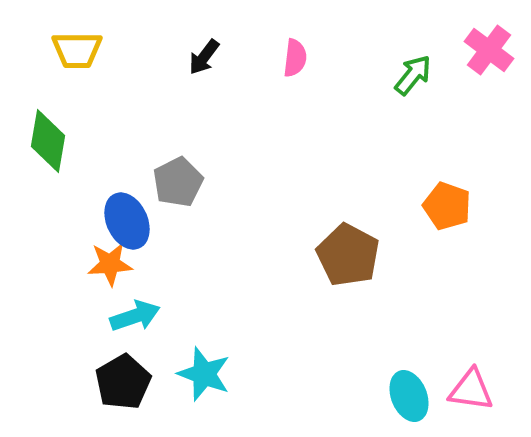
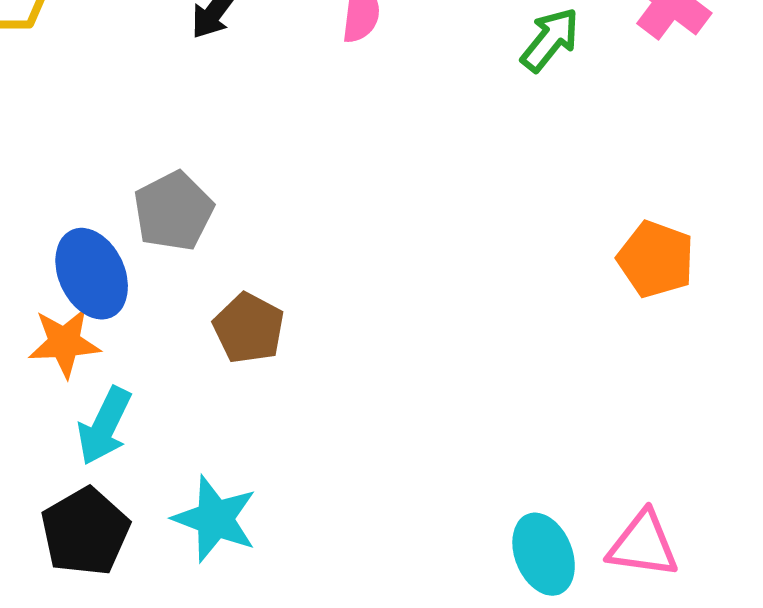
orange pentagon: (447, 206) -> (656, 259), moved
brown pentagon: (348, 255) -> (249, 328), moved, size x0.7
cyan arrow: (135, 316) -> (104, 426), turned 135

